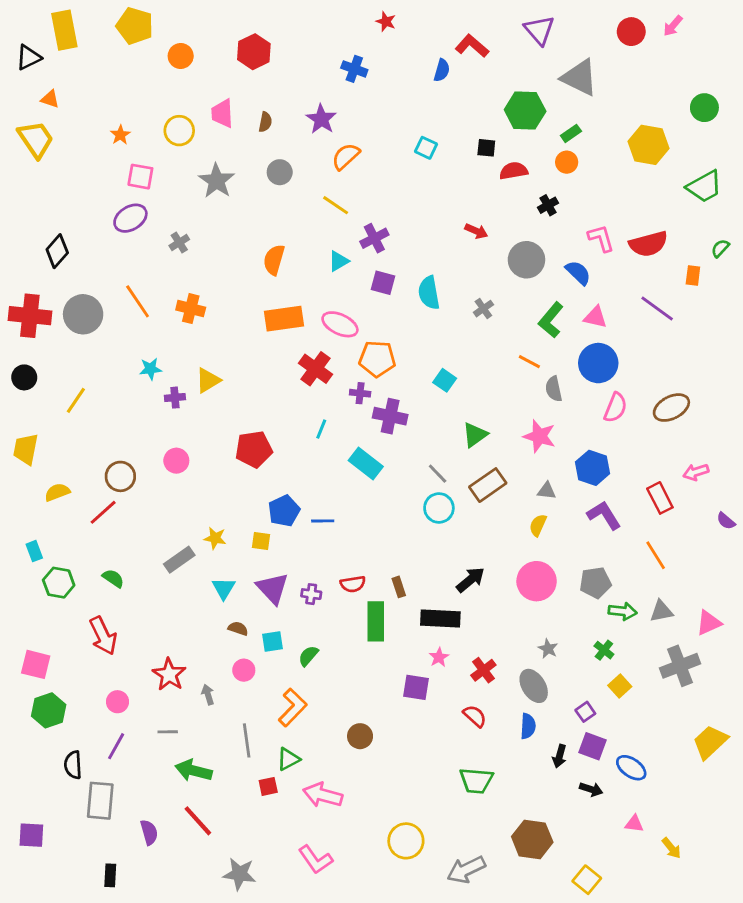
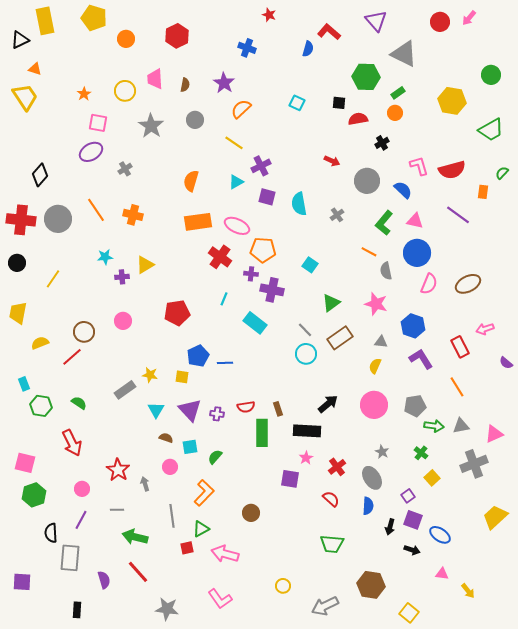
yellow circle: (406, 841) -> (283, 586), size x0.6

